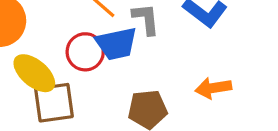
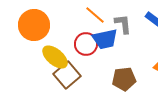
brown square: (54, 103) -> (67, 75), turned -32

